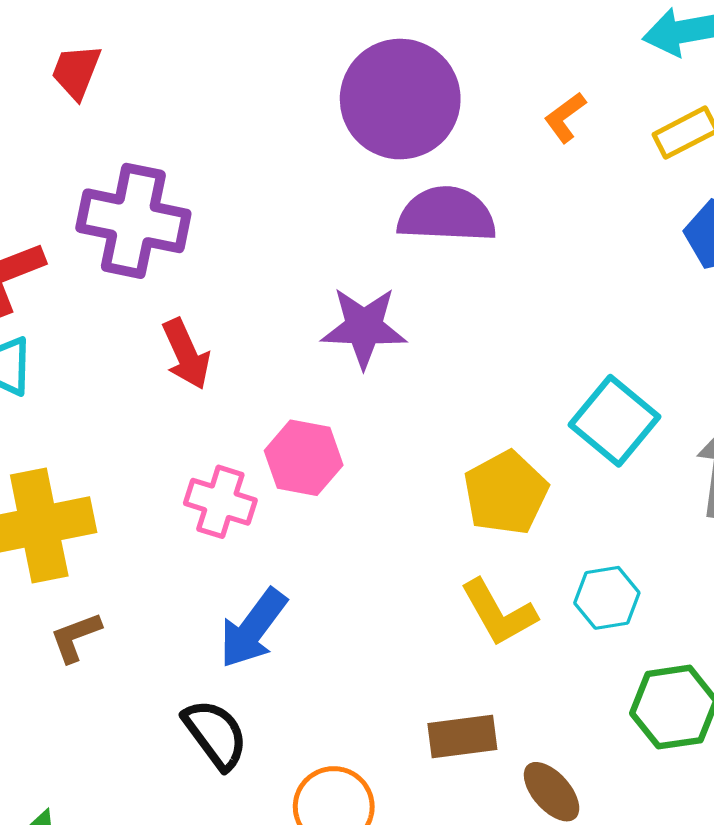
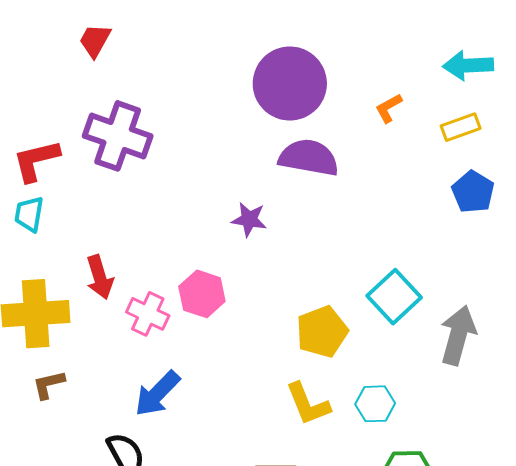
purple star: (364, 327) -> (249, 219), size x0.7
red arrow: (186, 354) -> (100, 277), moved

